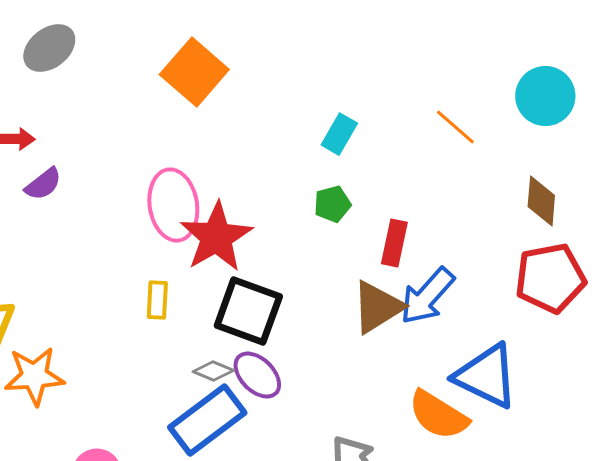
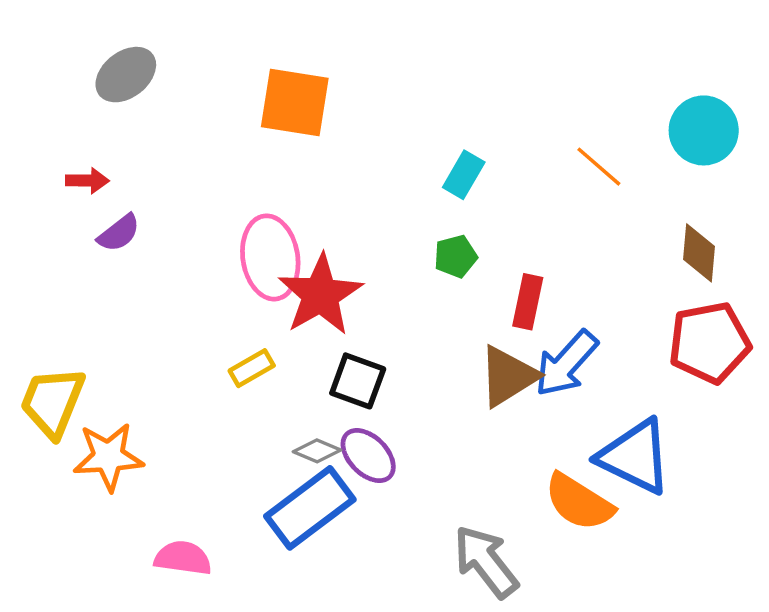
orange square: (194, 72) -> (295, 103), turned -32
yellow rectangle: (157, 300) -> (252, 368), turned 57
black square: (248, 311) -> (358, 381), size x0.7

